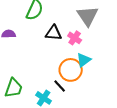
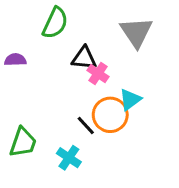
pink cross: (75, 38) -> (98, 73), moved
black line: (60, 86) -> (86, 126), moved

